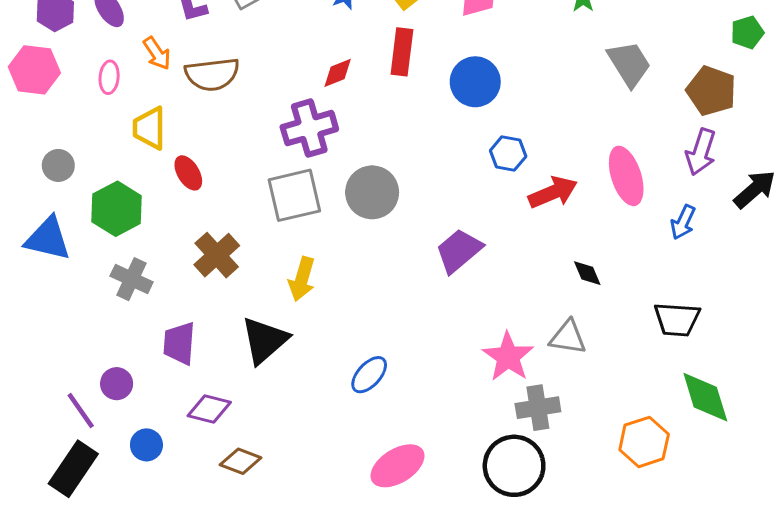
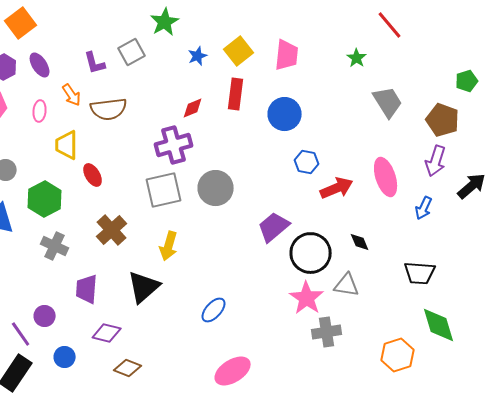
black circle: (514, 466) -> (311, 253), moved

